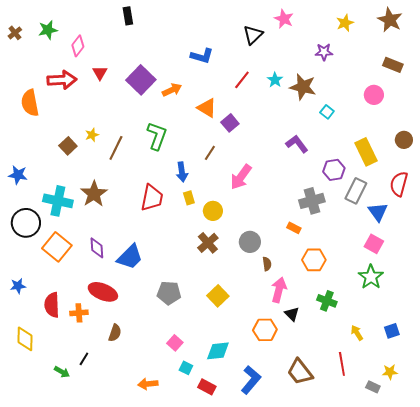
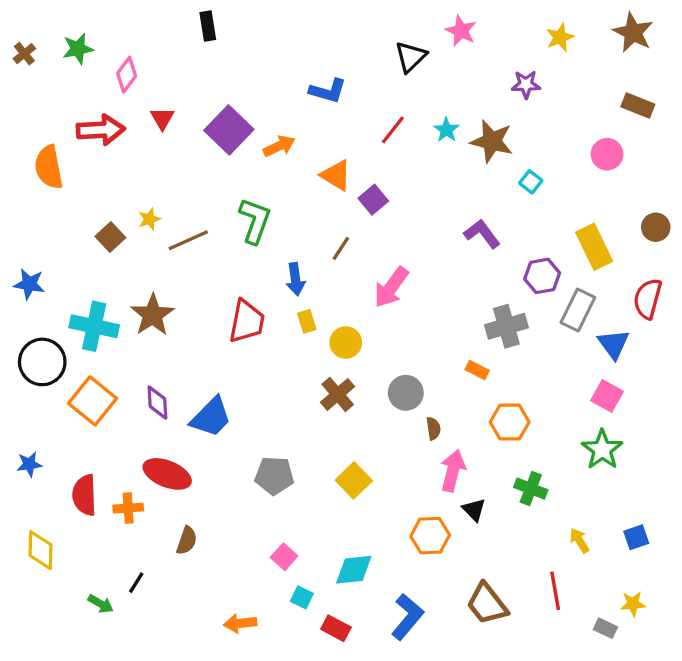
brown line: (116, 148) -> (188, 240), turned 40

